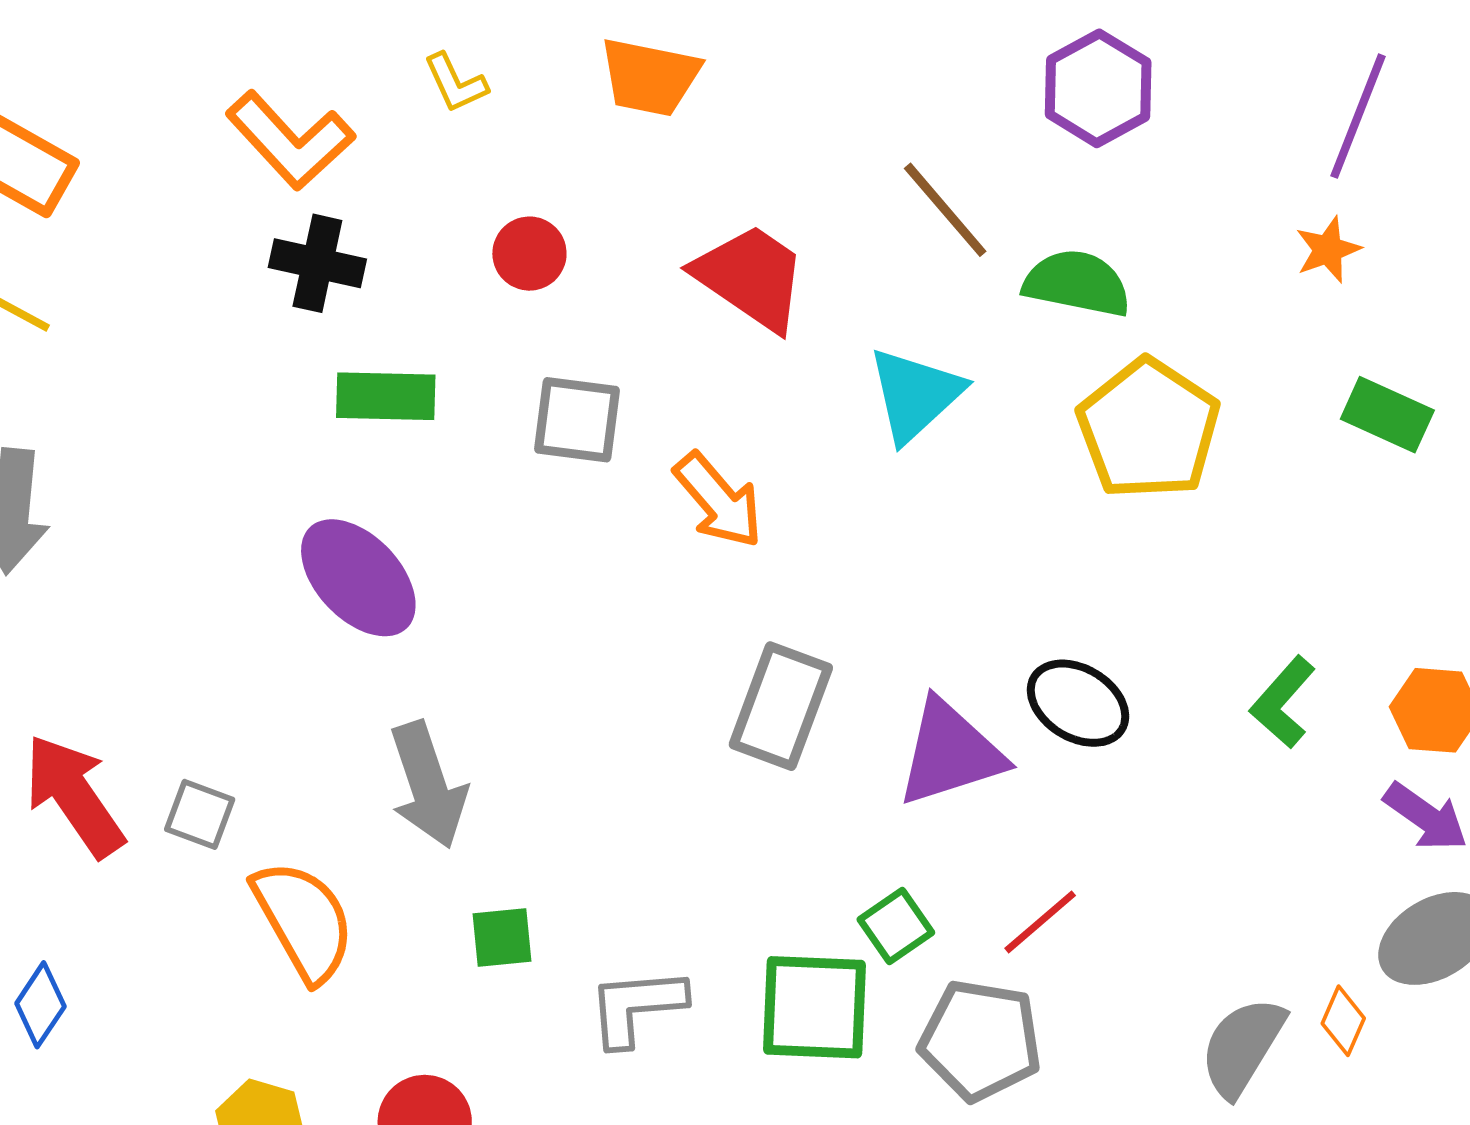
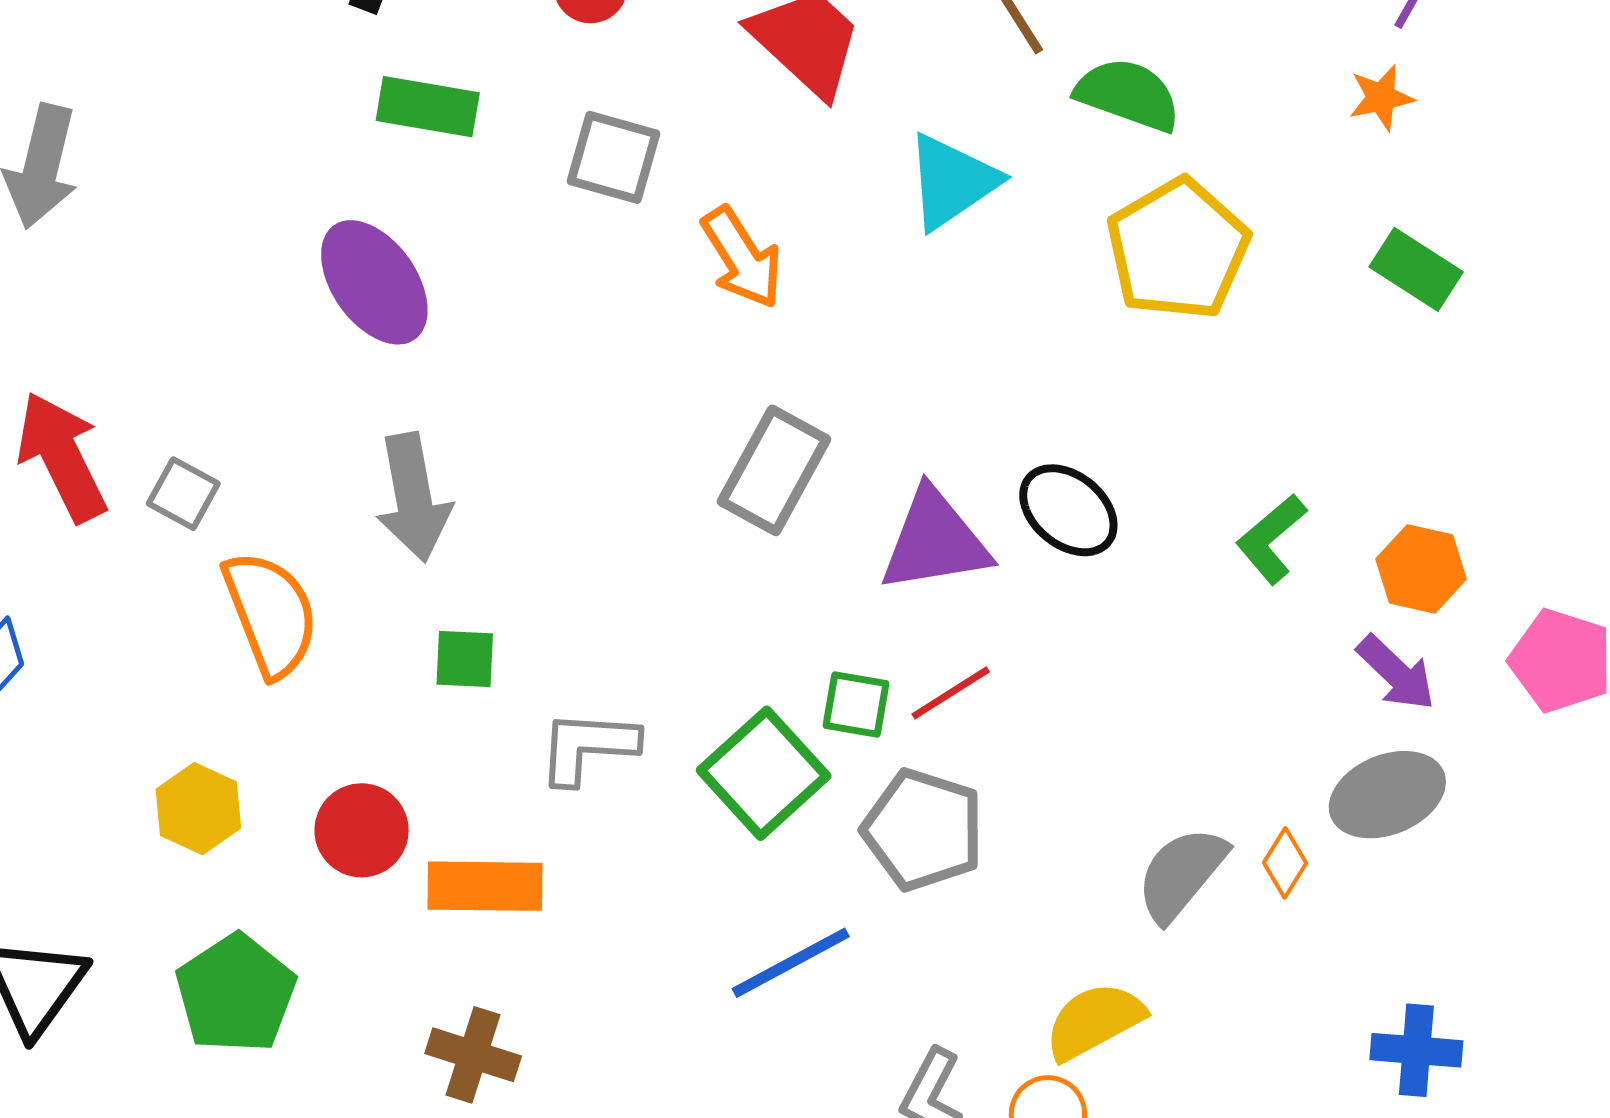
red line: (1040, 922) -> (951, 693), moved
green square: (896, 926) -> (856, 704), turned 36
green square: (814, 1007) -> (764, 773), turned 37

